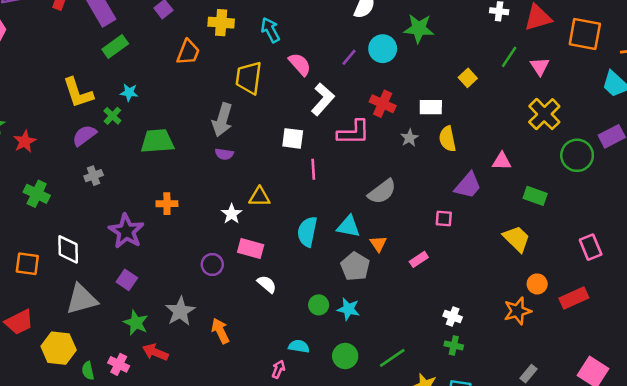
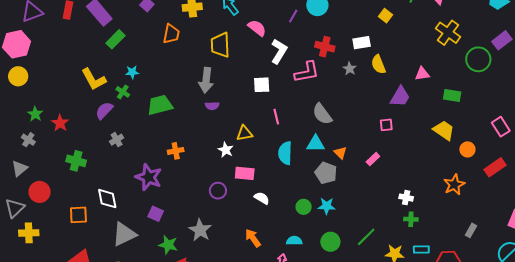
pink line: (313, 169) -> (276, 117), moved
gray semicircle: (382, 192) -> (322, 114), moved, turned 100
orange circle: (537, 284) -> (467, 149), moved
orange arrow: (220, 331) -> (253, 238), moved

